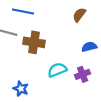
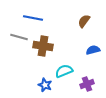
purple cross: (83, 74) -> (87, 84), moved
blue star: (21, 89) -> (45, 85), moved

